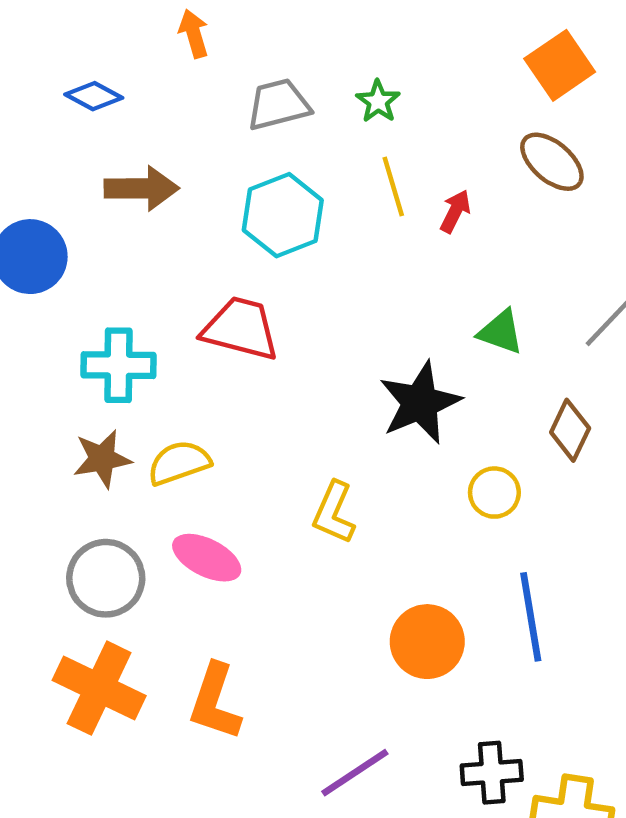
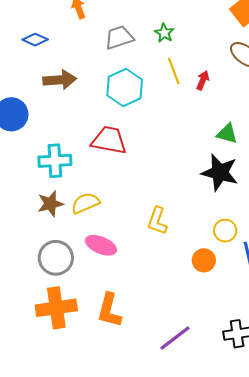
black star: (420, 403) -> (220, 173), moved, turned -30
yellow circle: (494, 493) -> (225, 231), moved
orange circle: (427, 642) -> (204, 260), moved, size x0.7
orange cross: (99, 688) -> (56, 308), turned -30

